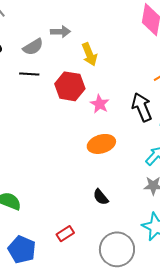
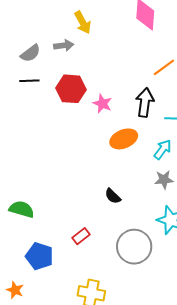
gray arrow: (60, 32) -> (64, 45), moved
yellow arrow: (89, 54) -> (83, 22), moved
black arrow: (142, 107) -> (145, 103), turned 36
orange ellipse: (101, 144) -> (124, 139), moved

